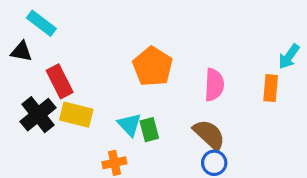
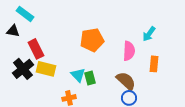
cyan arrow: (289, 56) -> (149, 34), moved
orange pentagon: (153, 66) -> (92, 40), turned 30
orange rectangle: (271, 88) -> (154, 64), moved

